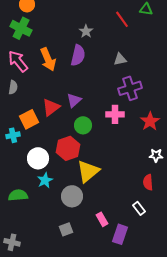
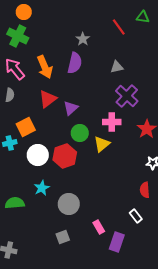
purple cross: (130, 88) -> (127, 96), turned -30
red triangle: (51, 107) -> (48, 99), moved
white circle: (38, 158) -> (38, 155), moved
yellow triangle: (88, 171) -> (102, 144), moved, size x0.7

